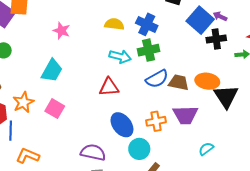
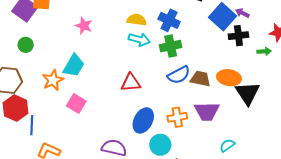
cyan arrow: (120, 57) -> (139, 39), moved
orange star: (23, 102) -> (53, 80), moved
blue ellipse: (122, 125) -> (143, 120), turned 65

